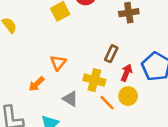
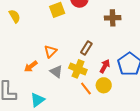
brown rectangle: (111, 54) -> (86, 48), moved
gray triangle: (70, 99) -> (56, 72), moved

